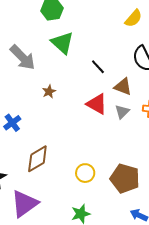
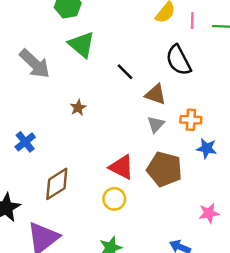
brown star: (49, 92) -> (78, 108), moved
red triangle: (97, 104) -> (121, 167), moved
brown pentagon: (125, 178) -> (164, 169), moved

